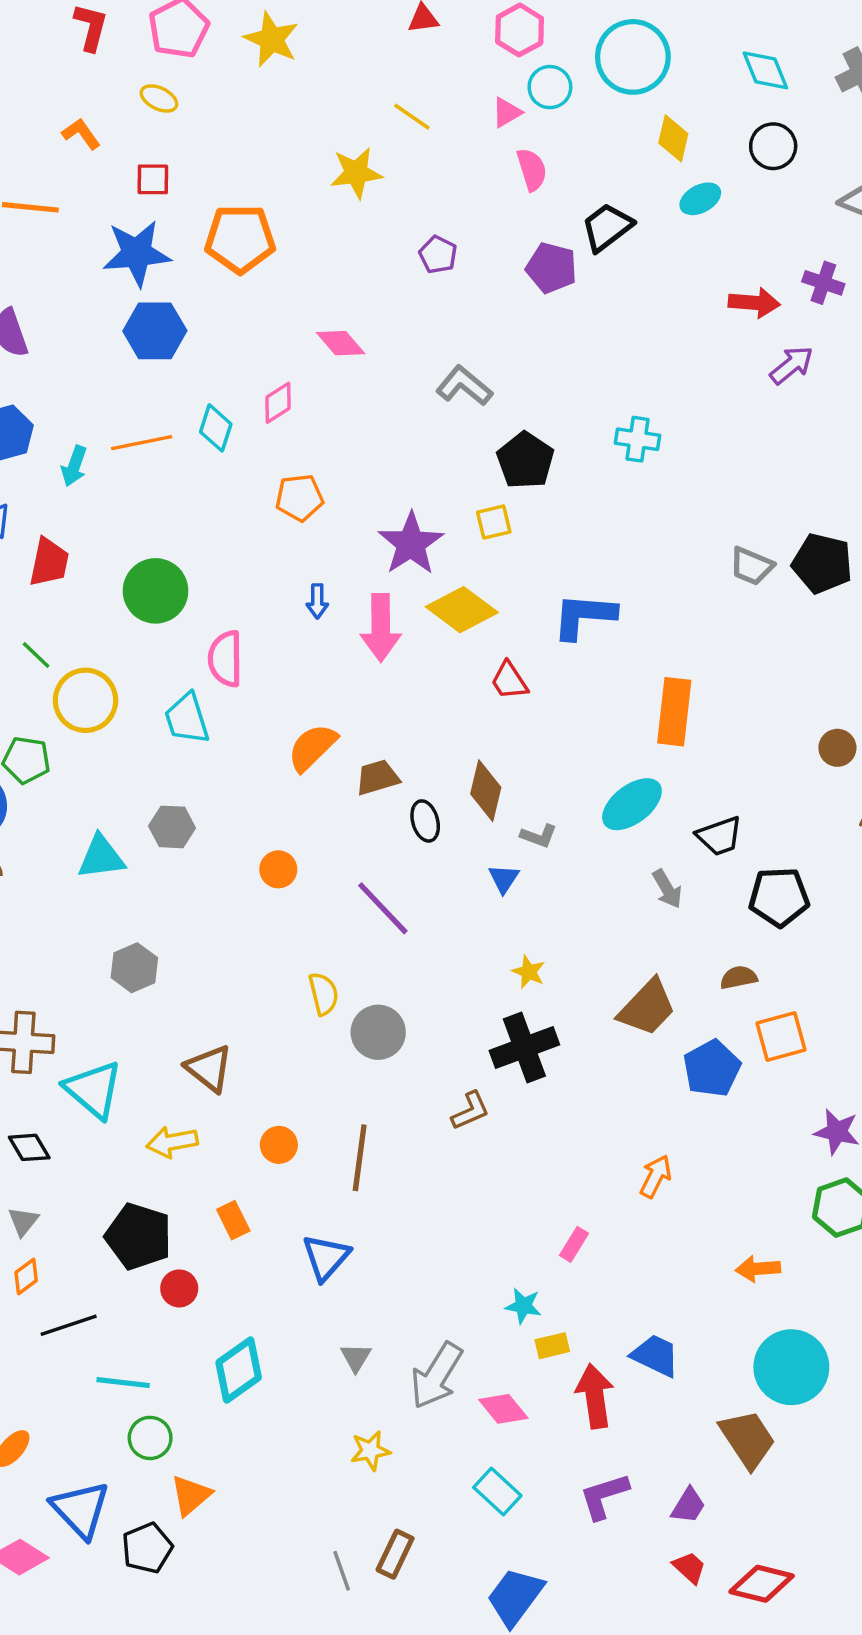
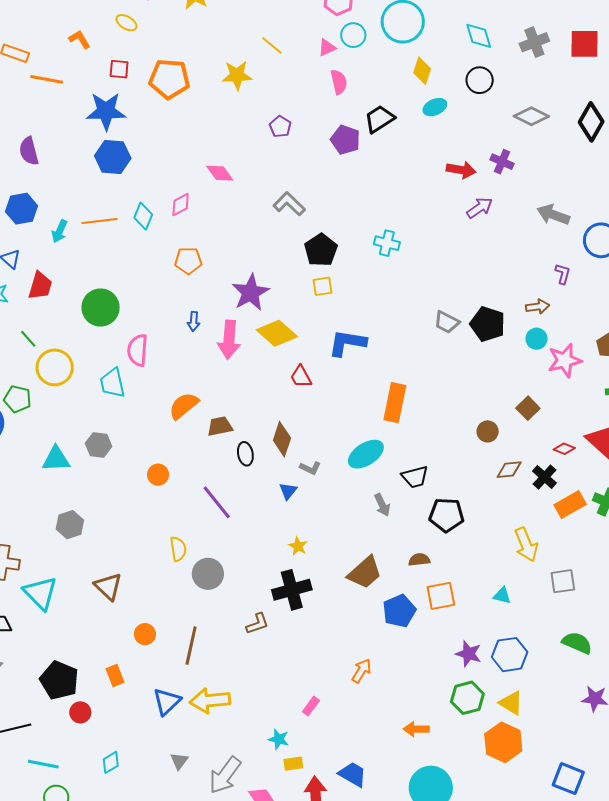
orange pentagon: (240, 239) -> (169, 79), moved
yellow square: (494, 522) -> (322, 286), moved
yellow arrow: (172, 1142) -> (210, 701), moved, size x1.4
cyan diamond: (239, 1370) -> (111, 762), size x0.6

